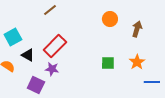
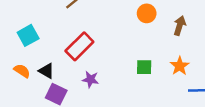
black triangle: (28, 55) -> (46, 71), moved
purple star: (52, 69) -> (90, 79), moved

